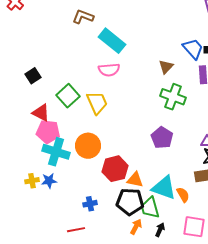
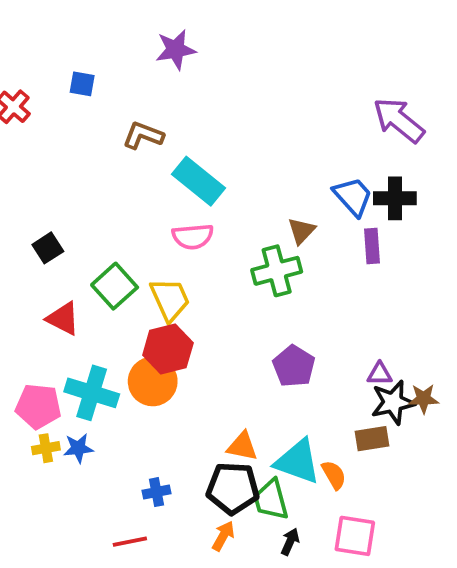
green cross: (173, 97) -> (277, 271), moved, turned -35
pink pentagon: (48, 132) -> (38, 406), moved
red hexagon: (115, 169) -> (168, 349), moved
orange arrow: (136, 227) -> (223, 536), moved

